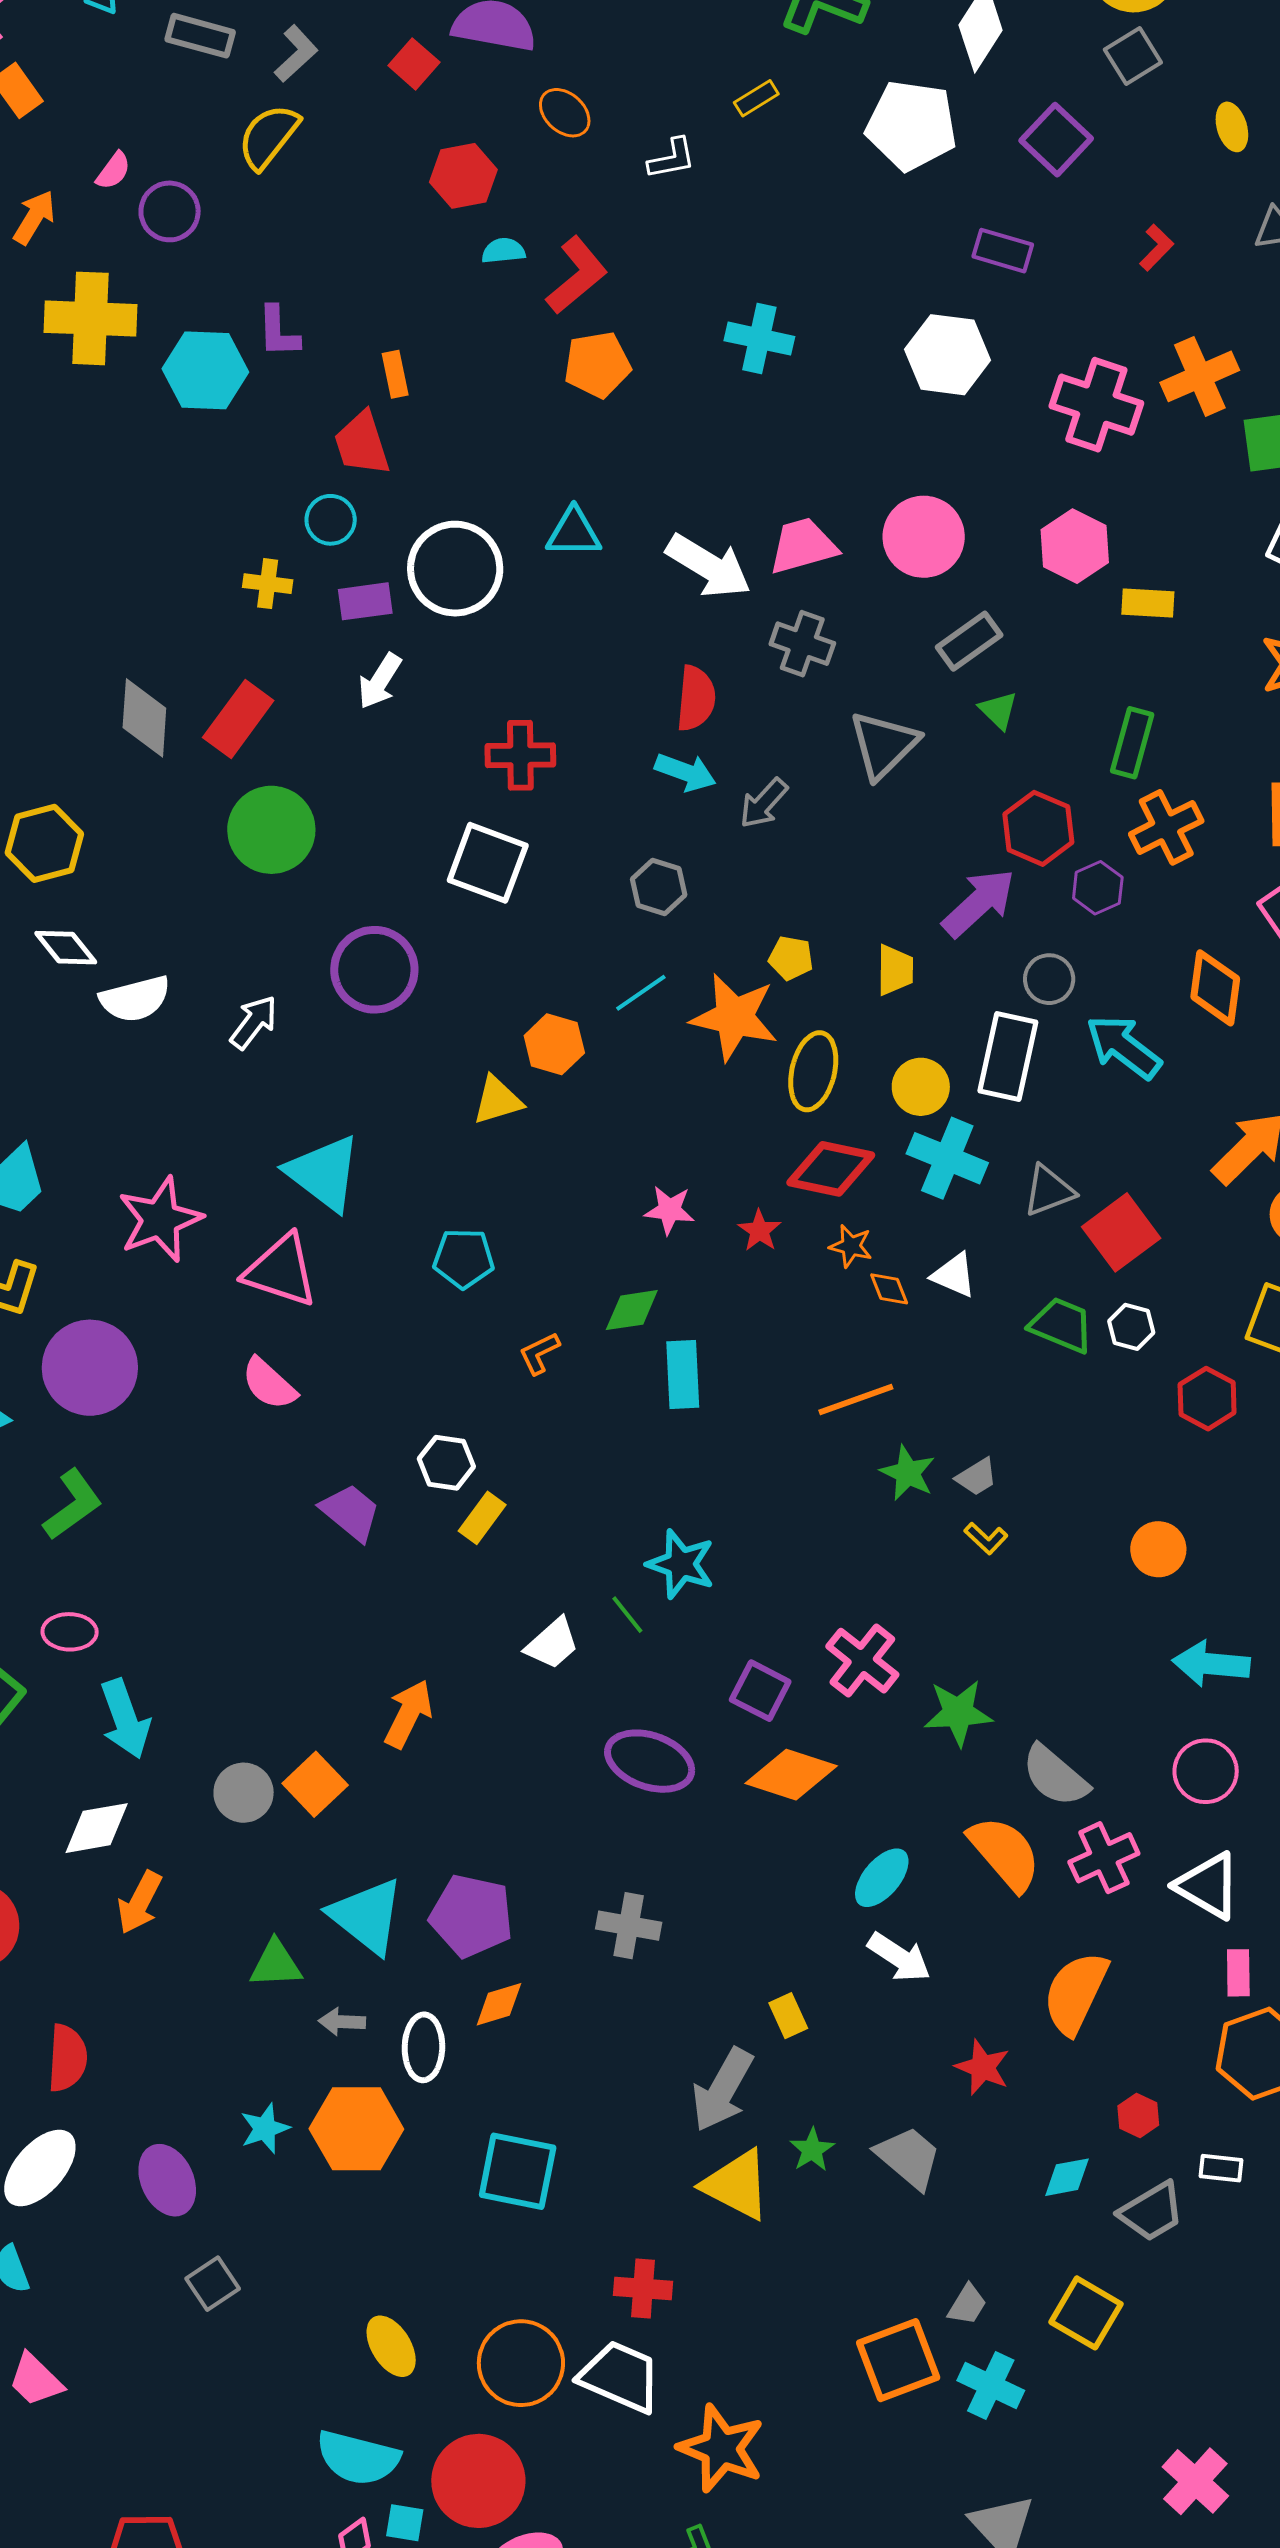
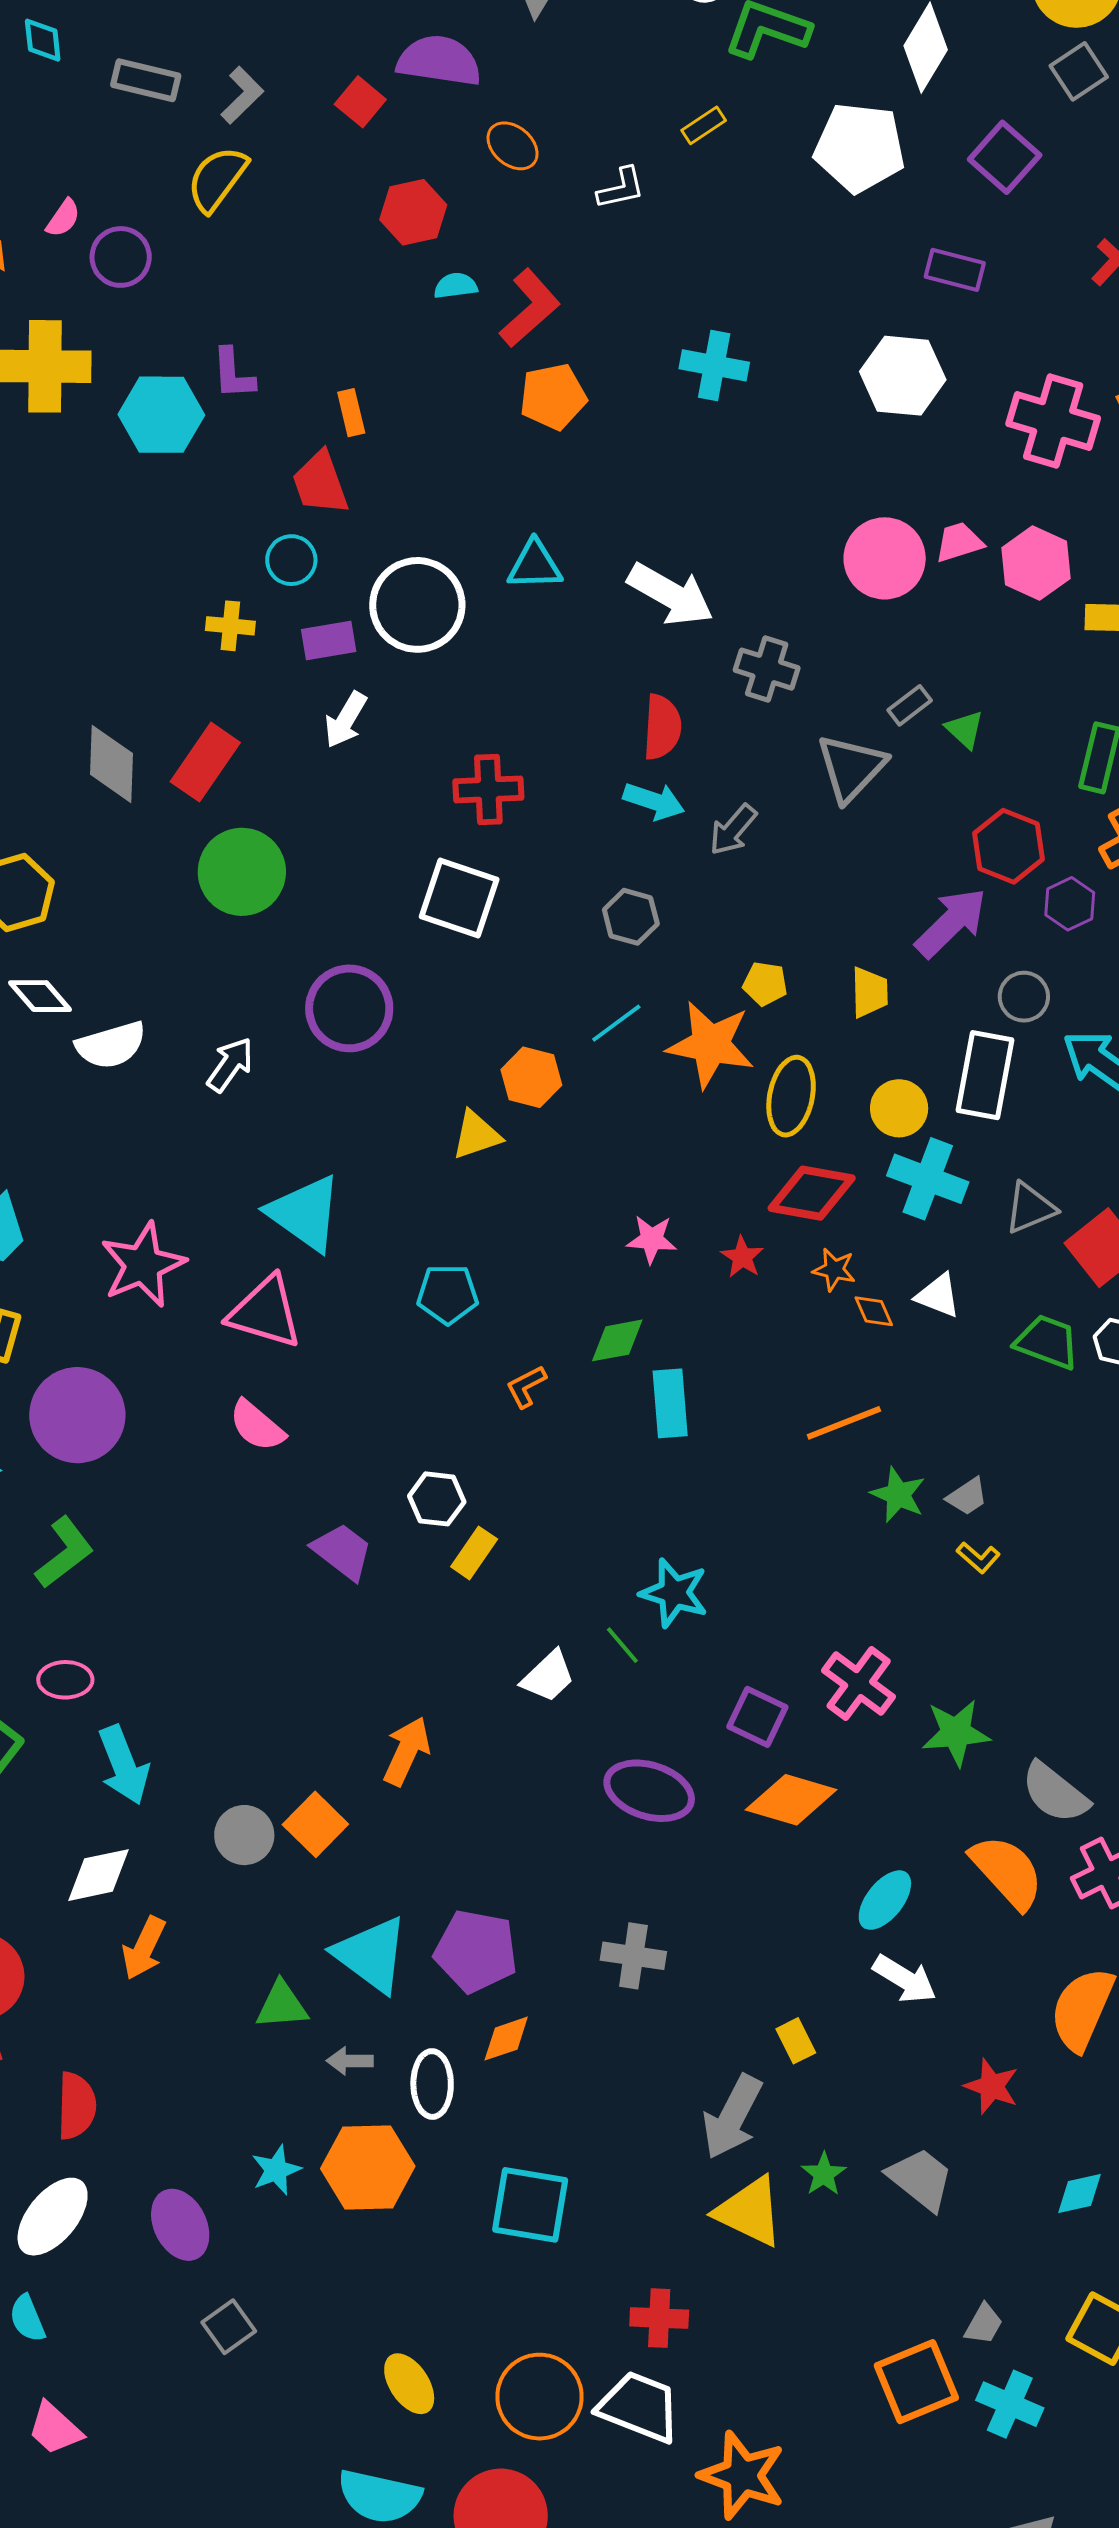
pink trapezoid: (803, 546) -> (959, 542), moved, size x0.7
gray rectangle: (969, 641) -> (910, 705), moved, size x0.7

